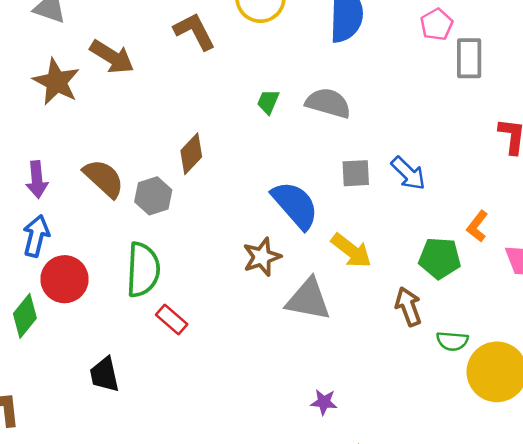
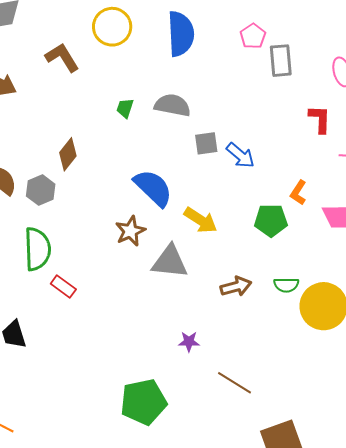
gray square: (356, 173) -> (206, 143), moved
brown arrow: (408, 307) -> (236, 286), moved, turned 100

